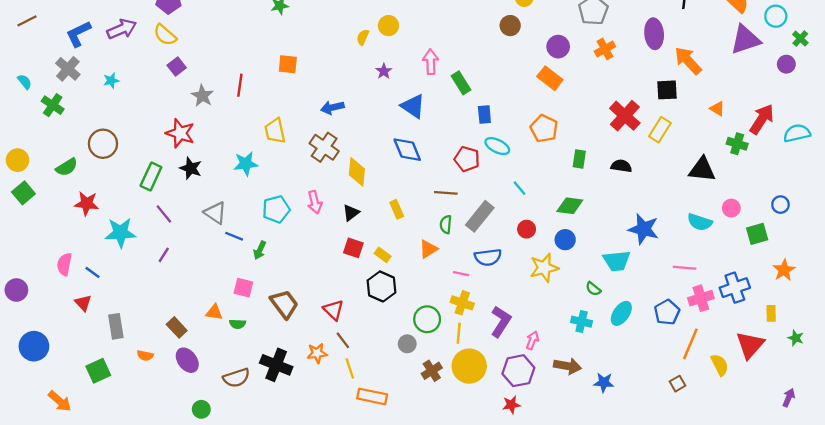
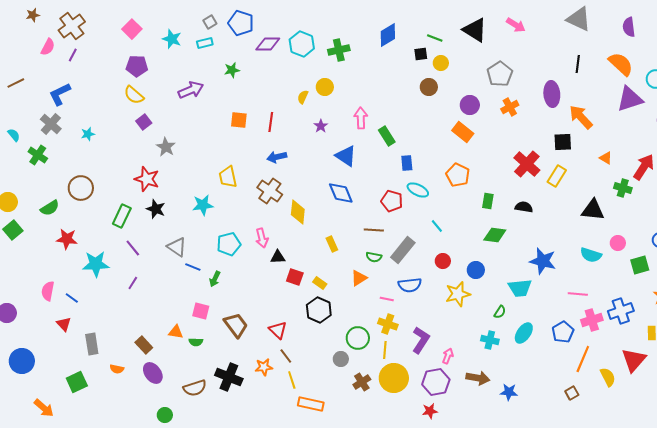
purple arrow: (122, 29) -> (191, 90), moved
red line: (240, 85) -> (271, 122), moved
green diamond: (570, 206) -> (495, 235), moved
black triangle: (351, 213) -> (278, 257), moved, turned 35
green semicircle: (446, 224) -> (374, 257), turned -84
green semicircle: (593, 289) -> (500, 312), turned -96

